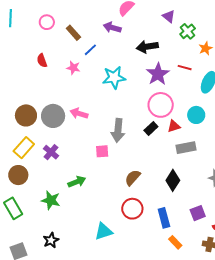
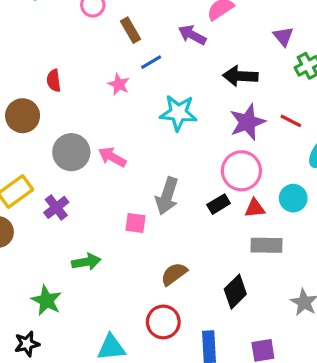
red semicircle: (42, 61) -> (54, 81), moved
brown circle: (26, 115) -> (23, 116), moved
green star: (51, 200) -> (46, 300), moved

